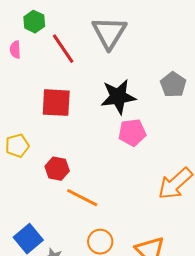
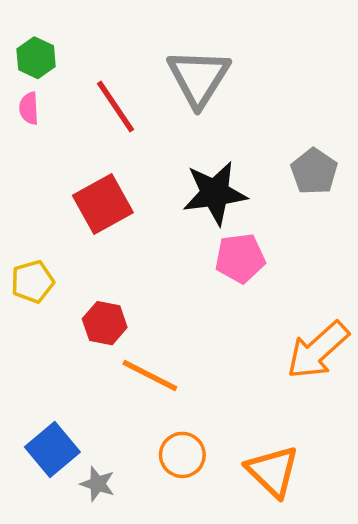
green hexagon: (34, 22) -> (36, 58), moved
red square: (56, 103) -> (103, 204), turned -32

